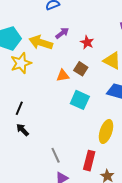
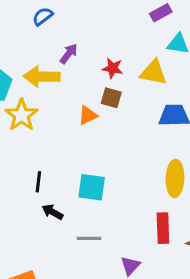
red star: (87, 42) -> (113, 68), moved
cyan square: (80, 100) -> (92, 187), moved
gray line: (56, 155) -> (89, 238), moved, turned -49

